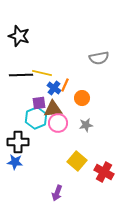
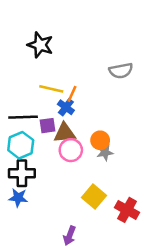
black star: (19, 36) -> (40, 45), moved
black line: (21, 75) -> (23, 117), moved
orange line: (65, 85) -> (72, 94), moved
orange circle: (82, 98) -> (100, 140), moved
cyan hexagon: (36, 118) -> (21, 145), moved

